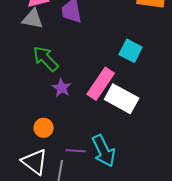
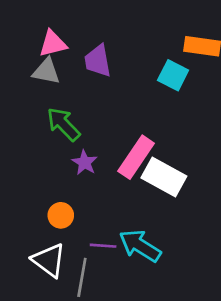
cyan square: (131, 51) -> (173, 75), moved
cyan arrow: (104, 151) -> (140, 246), turned 148

